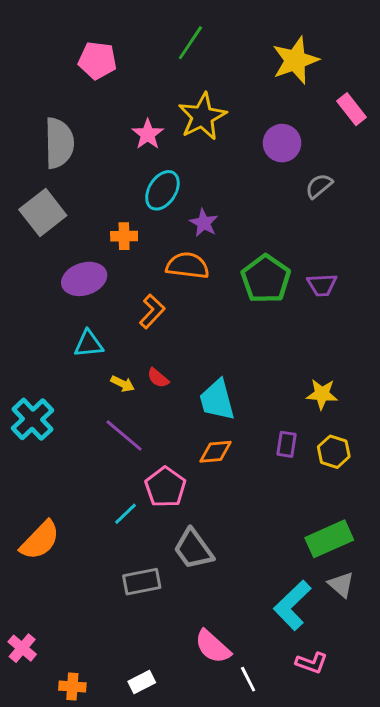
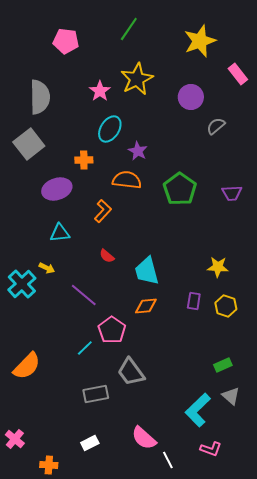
purple trapezoid: (322, 285) -> (232, 193), moved
yellow arrow: (123, 384) -> (47, 268), moved
green rectangle: (329, 539) -> (223, 365), size x0.6
white rectangle: (142, 682) -> (90, 443), moved

